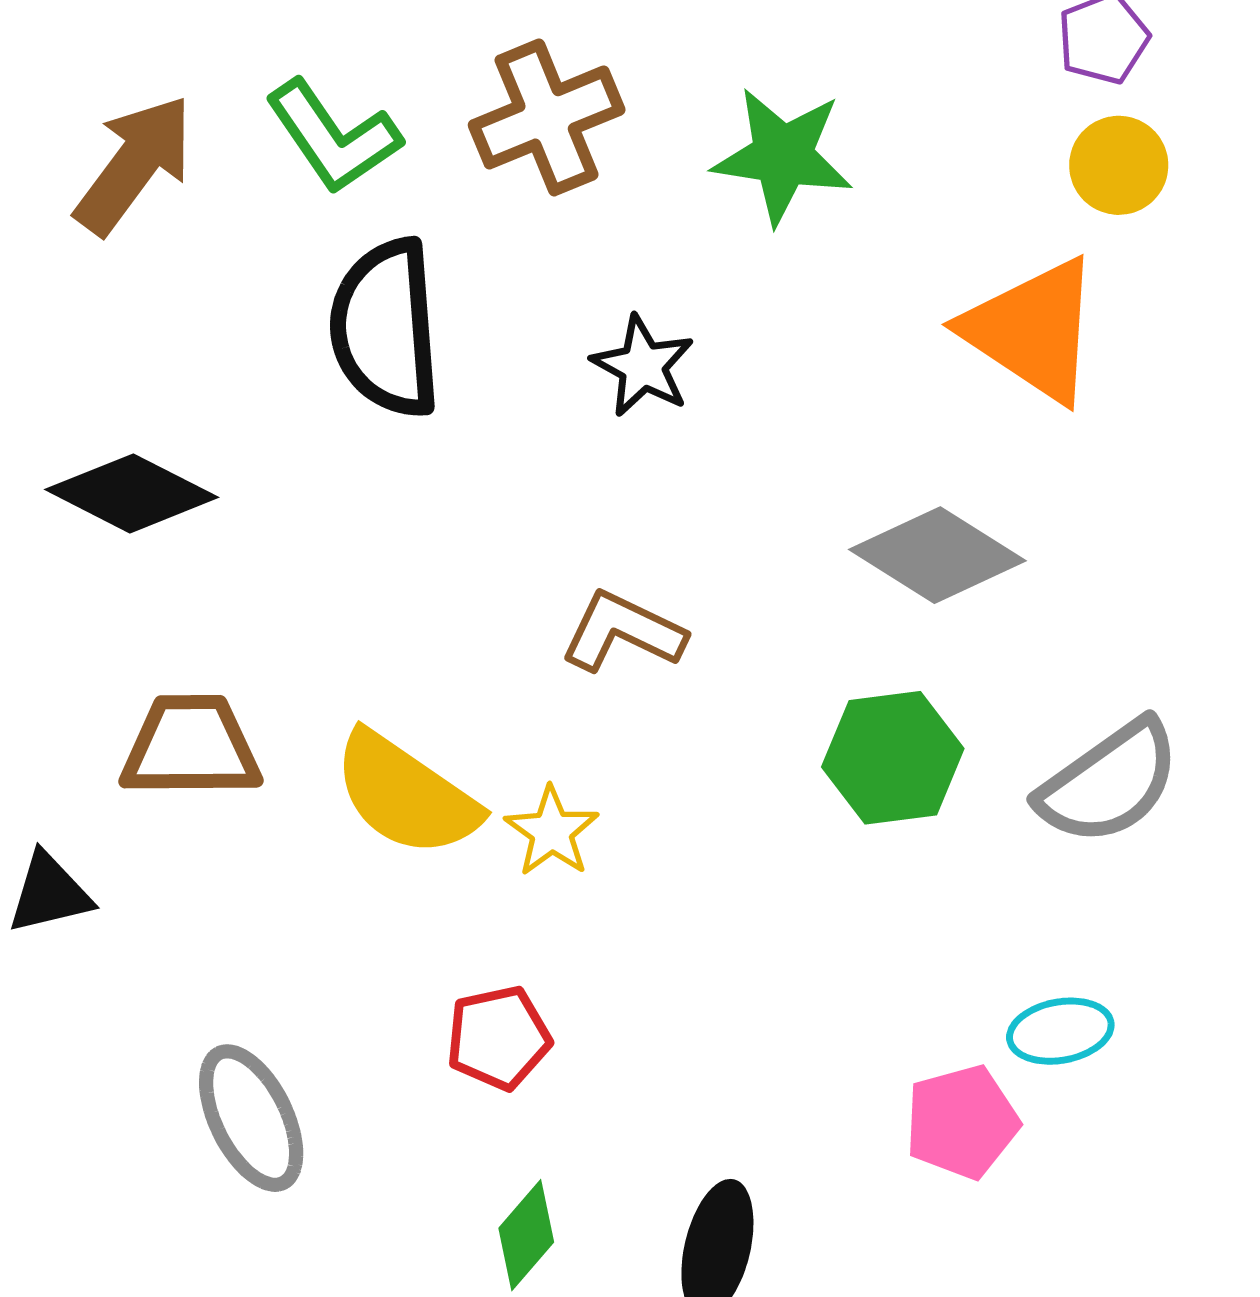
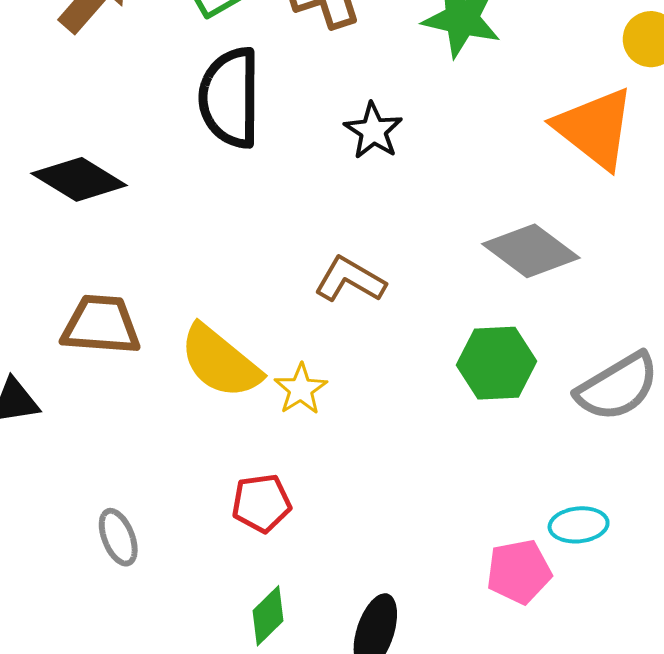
gray ellipse: (251, 1118) -> (118, 537), size x0.7

